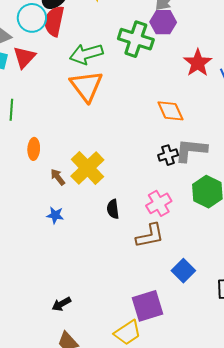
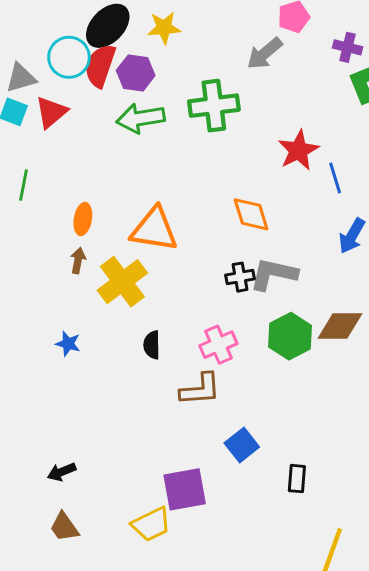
purple hexagon: (163, 22) -> (136, 73), moved
green cross: (136, 39) -> (214, 106), turned -32
orange triangle: (86, 86) -> (154, 229), moved, turned -51
orange ellipse: (34, 149) -> (83, 219), moved
brown arrow: (58, 177) -> (78, 261), moved, turned 42

